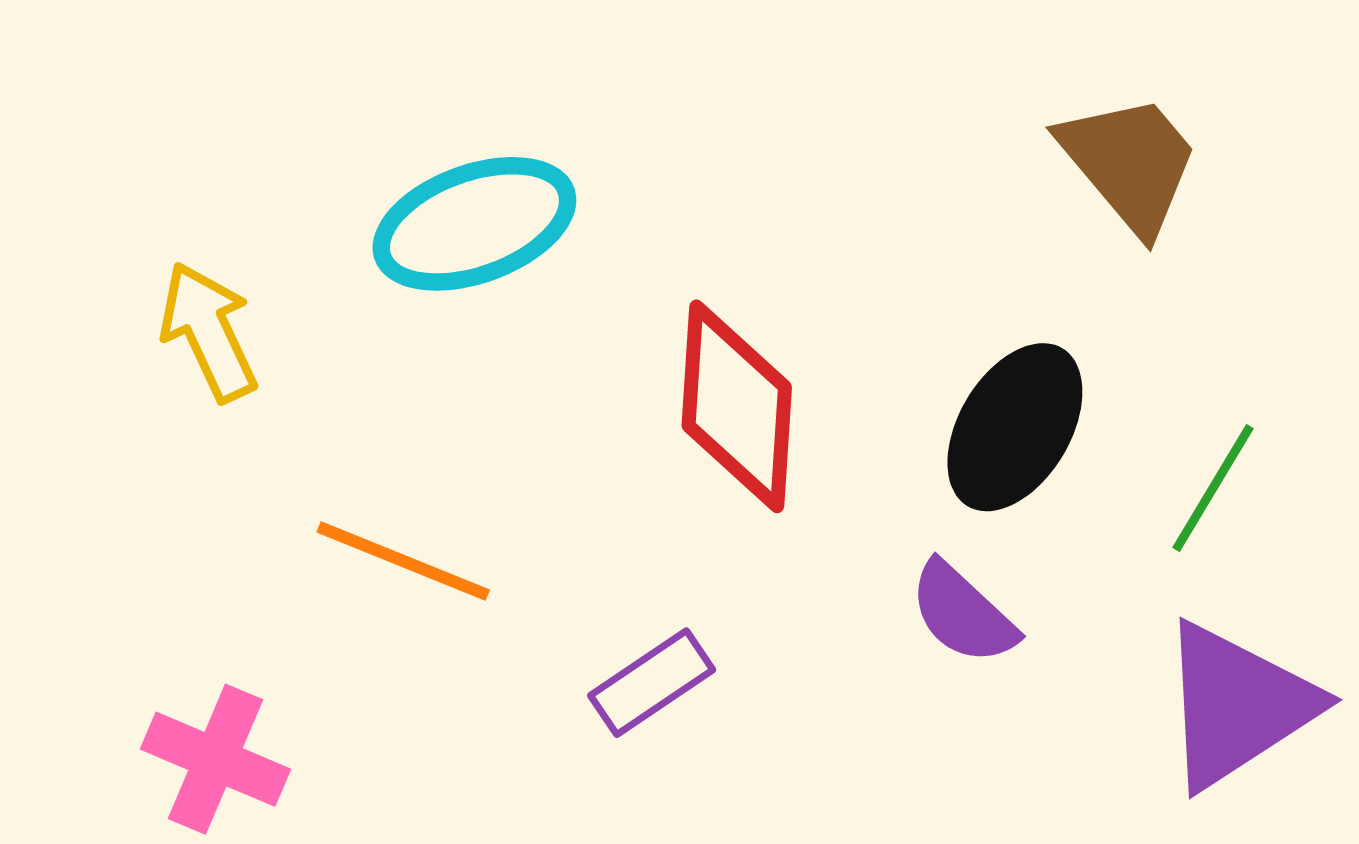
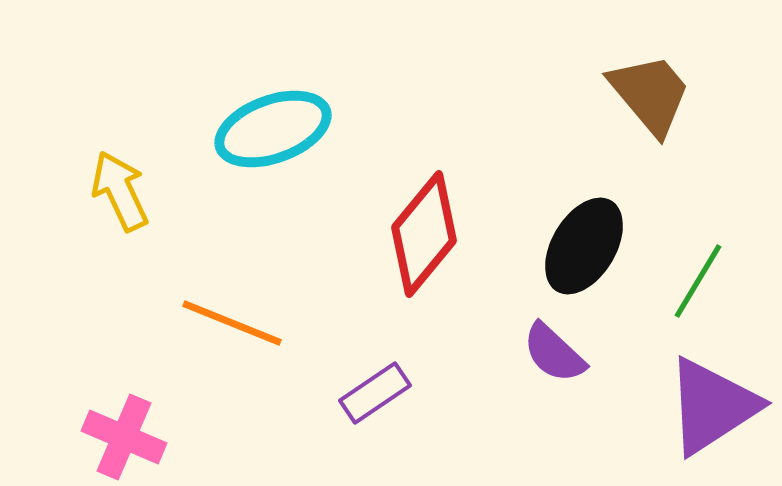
red diamond: (737, 406) -> (424, 234), turned 36

